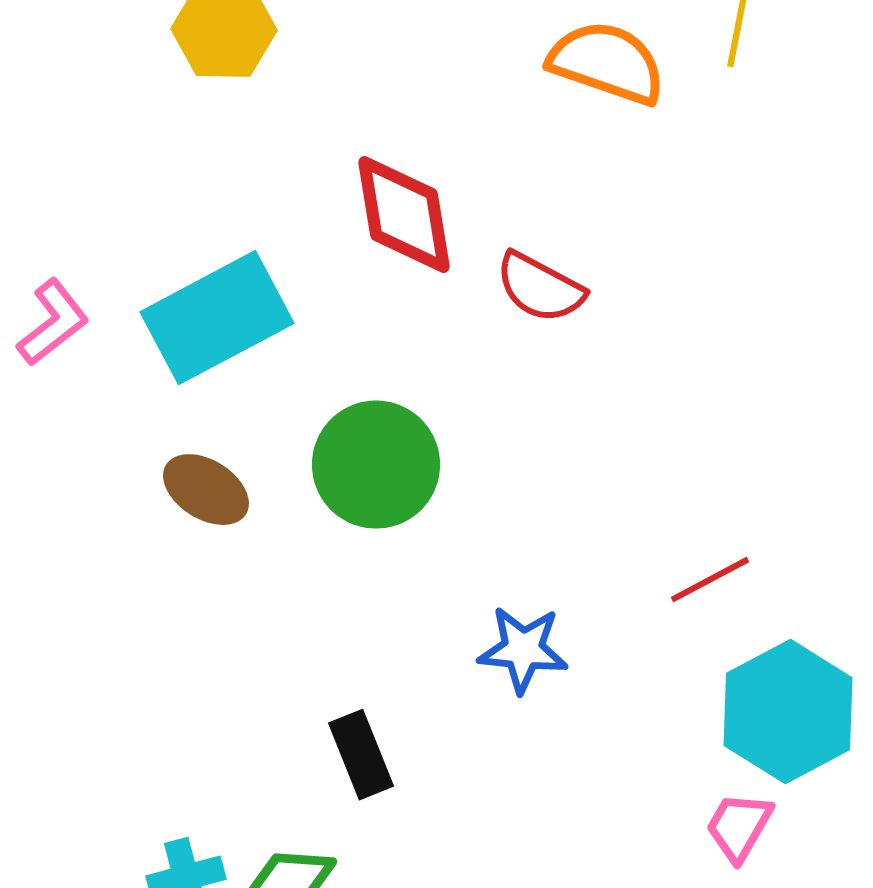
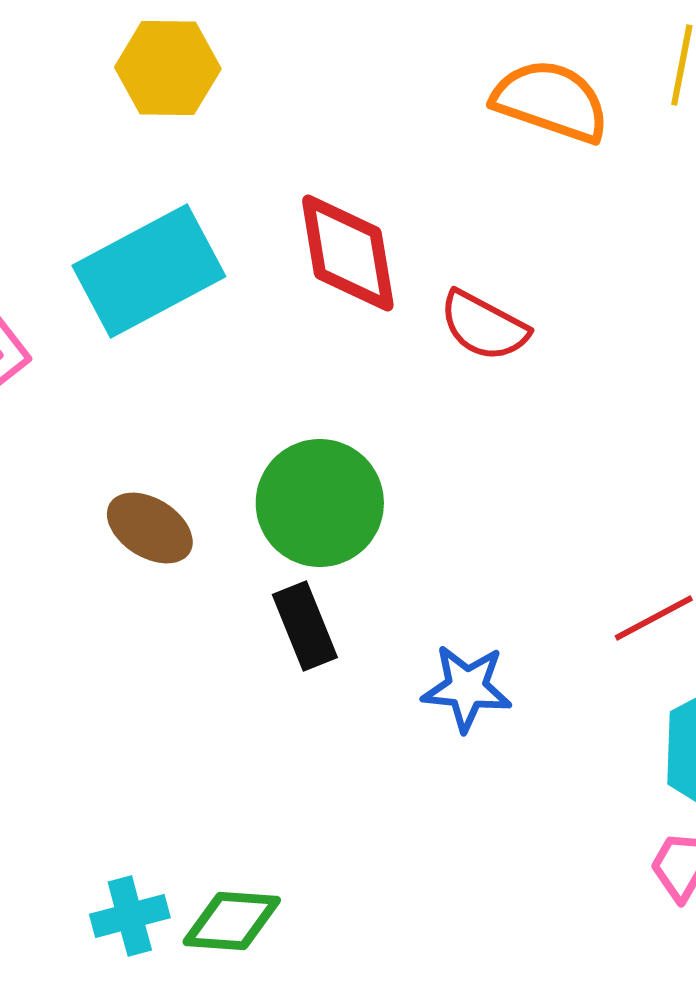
cyan rectangle: (217, 318) -> (149, 271), moved
black rectangle: (361, 755) -> (305, 626), moved

